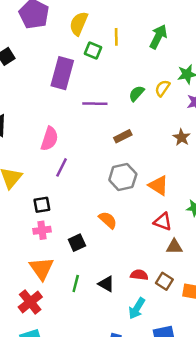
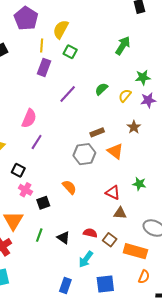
yellow line: (116, 37) -> (42, 46), moved
purple rectangle: (62, 73) -> (44, 67), size x0.7
yellow semicircle: (162, 88) -> (125, 96), moved
purple line: (95, 104) -> (68, 94), turned -54
brown rectangle: (123, 136) -> (97, 132), moved
orange triangle: (158, 185) -> (115, 151), moved
black square: (42, 205) -> (18, 170), turned 32
pink cross: (42, 230) -> (25, 190), moved, turned 32

